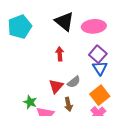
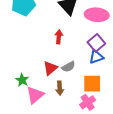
blue triangle: (100, 68) -> (96, 57), turned 35
orange square: (100, 95) -> (92, 84), turned 30

